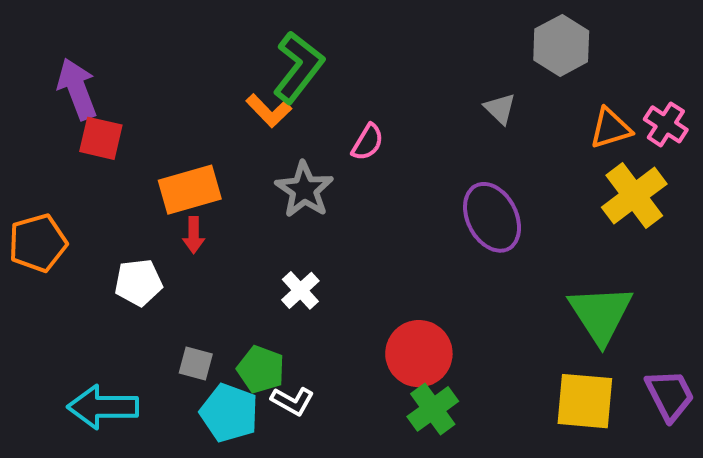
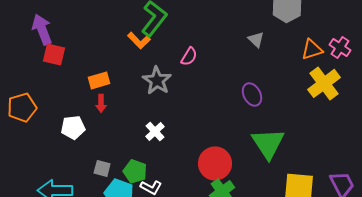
orange rectangle: (190, 190) -> (99, 80), size x0.7
purple ellipse: (492, 217) -> (252, 94), size x0.7
green triangle: (601, 314) -> (268, 143), moved

